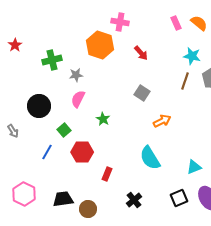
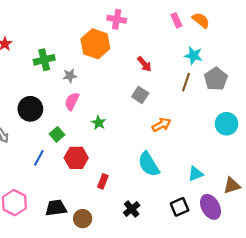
red arrow: (141, 53) -> (144, 64), moved

